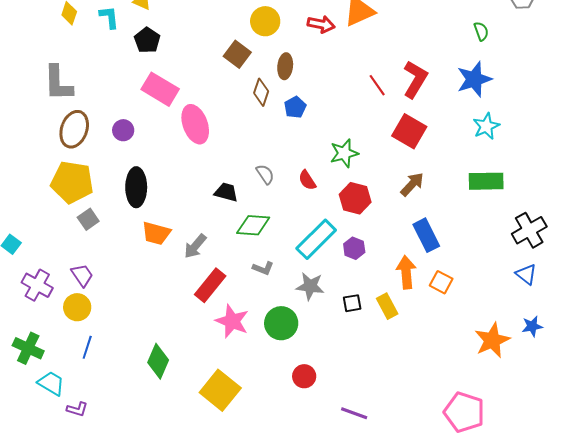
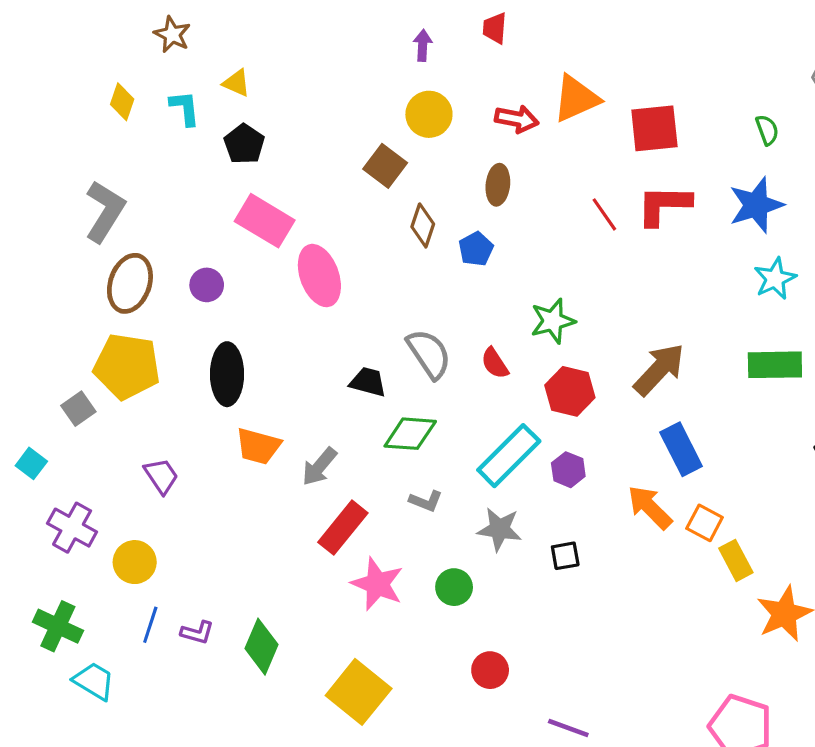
brown ellipse: (285, 66) -> (498, 185), moved
red L-shape: (415, 79) -> (664, 205), turned -120
gray L-shape: (58, 83) -> (105, 211), turned -147
red square: (409, 131) -> (654, 128), moved, turned -36
gray semicircle: (265, 174) -> (429, 354), size x1.6
brown arrow: (412, 184) -> (659, 369), size x1.4
gray square: (88, 219) -> (78, 409), moved
orange arrow: (406, 272) -> (650, 507), turned -40
purple trapezoid: (82, 275) -> (161, 476), moved
yellow rectangle: (387, 306) -> (736, 560), moved
green circle: (281, 323) -> (454, 587), size x0.7
purple L-shape: (77, 409) -> (197, 632), moved

